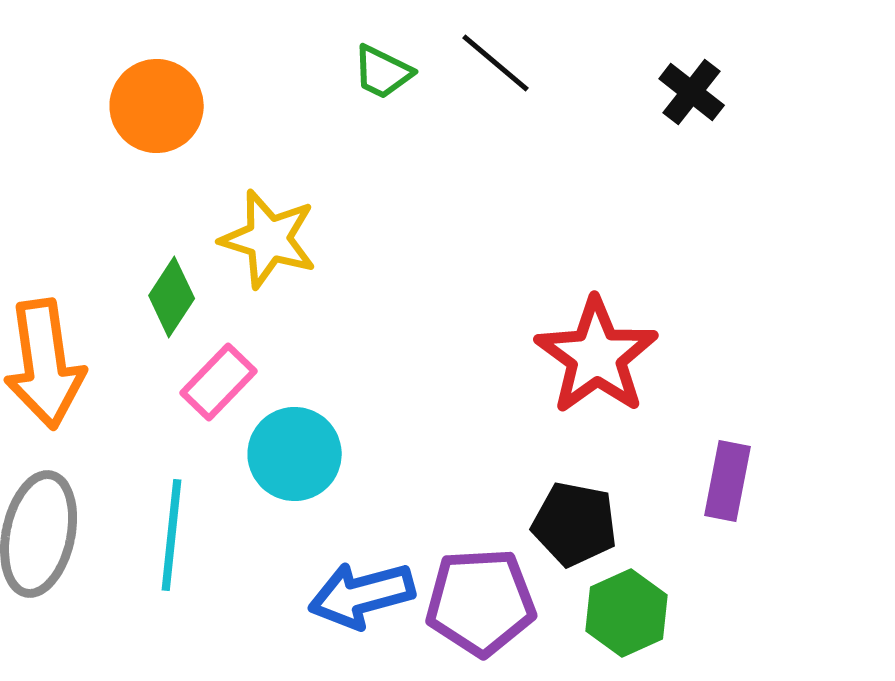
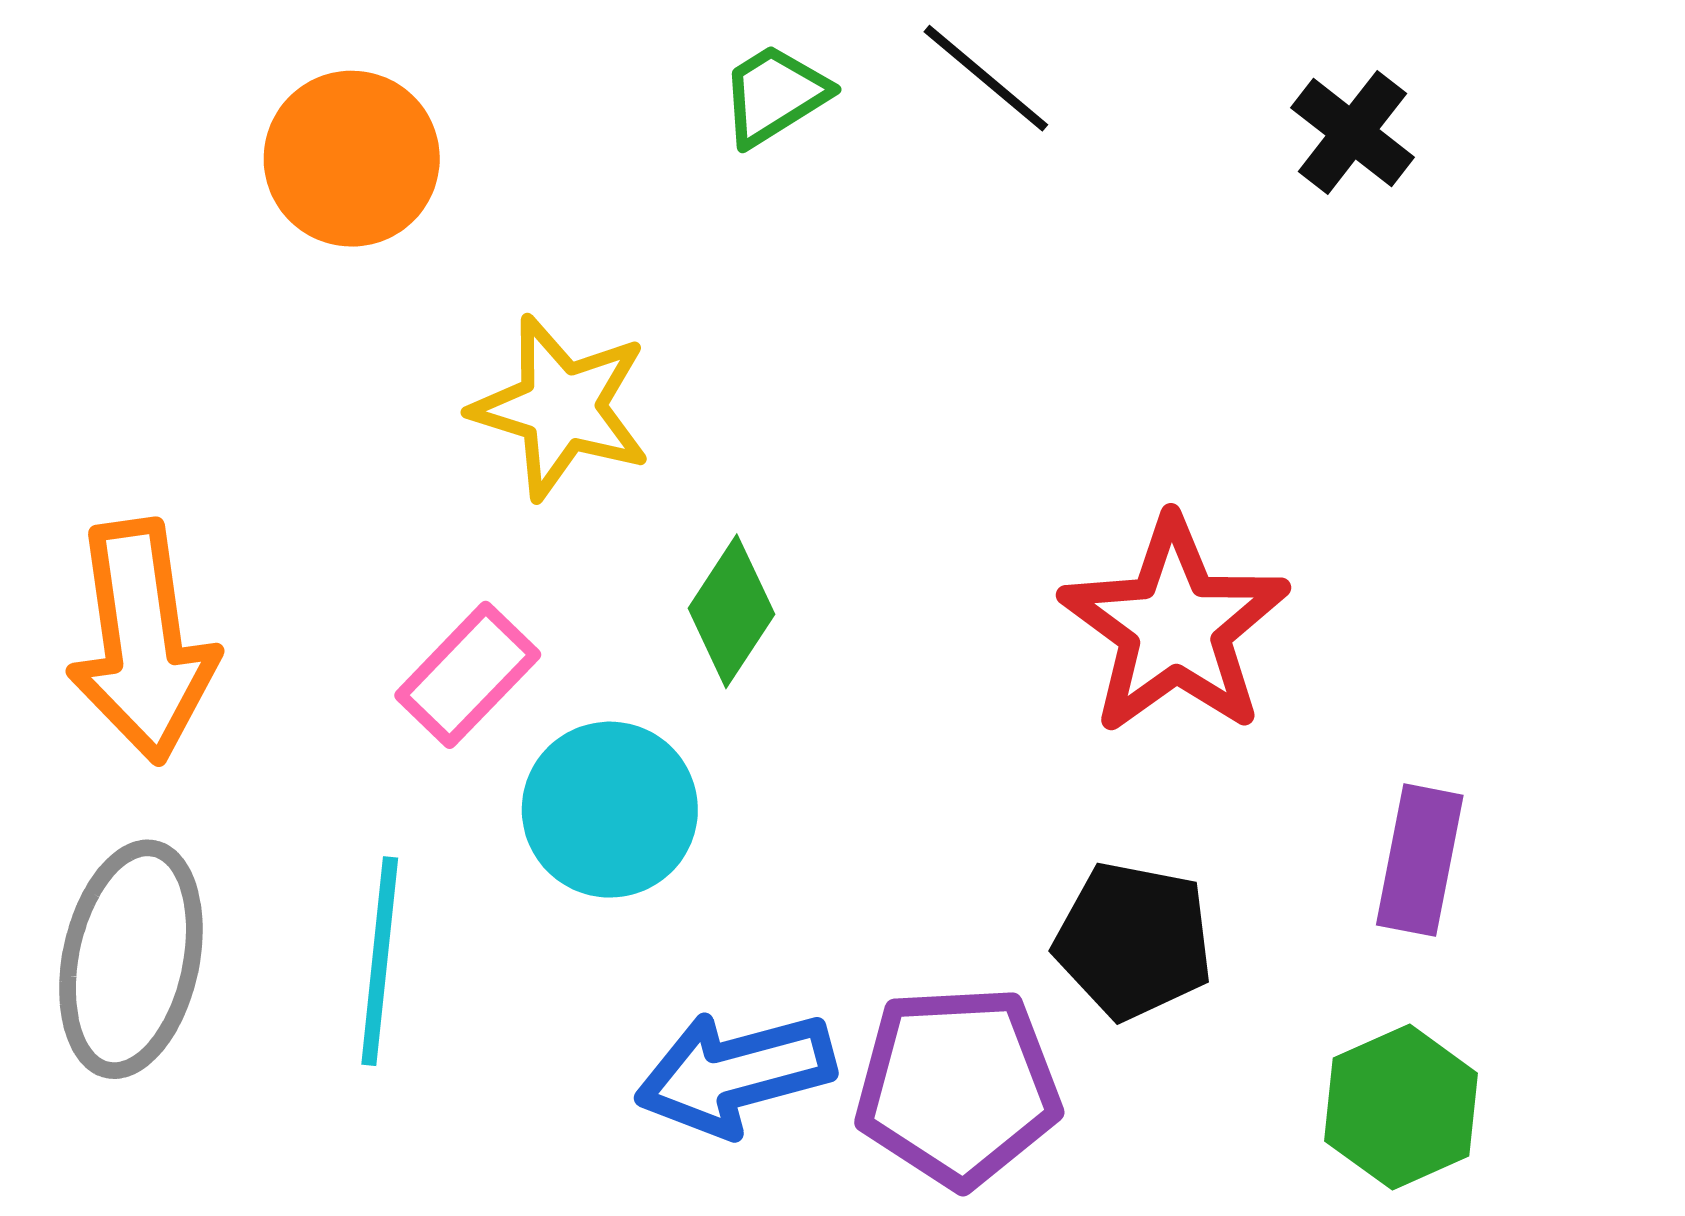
green trapezoid: (383, 72) -> (774, 95), turned 122
green diamond: (172, 297) -> (731, 611), moved
green hexagon: (627, 613) -> (1401, 1107), moved

